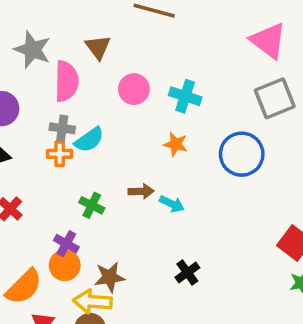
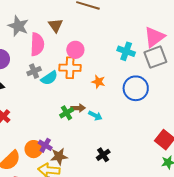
pink triangle: (268, 41) -> (154, 37), moved, turned 45
cyan cross: (185, 96) -> (126, 51), moved
gray cross: (62, 128) -> (34, 71), turned -32
orange cross: (60, 154) -> (70, 68), moved, size x1.5
green cross: (92, 205) -> (67, 113), moved, turned 32
purple cross: (66, 244) -> (45, 145), moved

